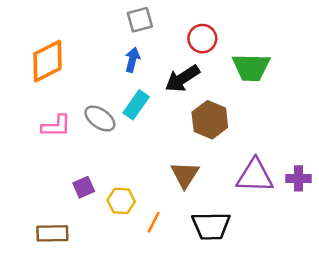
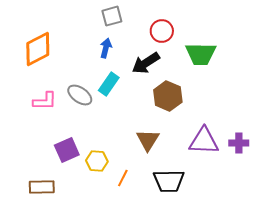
purple square: (84, 187) -> (67, 150), size x1.4

